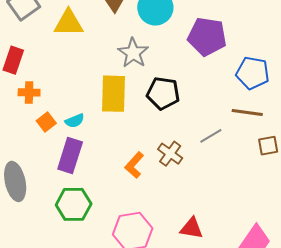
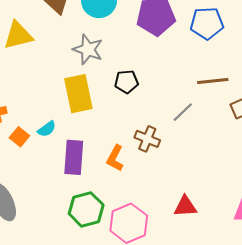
blue pentagon: (253, 73) -> (207, 23), moved
black pentagon: (163, 93) -> (126, 82), size x0.7
purple rectangle: (70, 155) -> (74, 157), moved
green hexagon: (74, 204) -> (86, 209), moved

